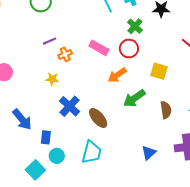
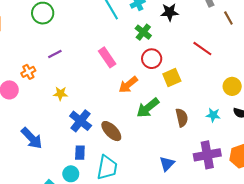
pink rectangle: (99, 48) -> (107, 57), turned 30
red circle: (129, 49) -> (152, 59), moved
orange cross: (65, 54) -> (28, 72), moved
yellow square: (159, 71) -> (172, 77), turned -36
blue rectangle: (46, 137) -> (80, 153), moved

